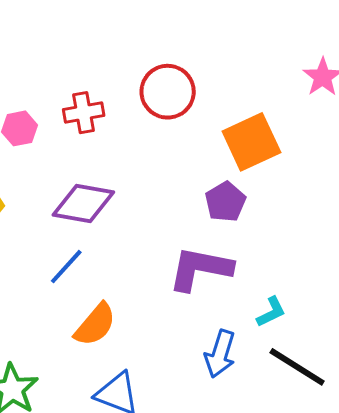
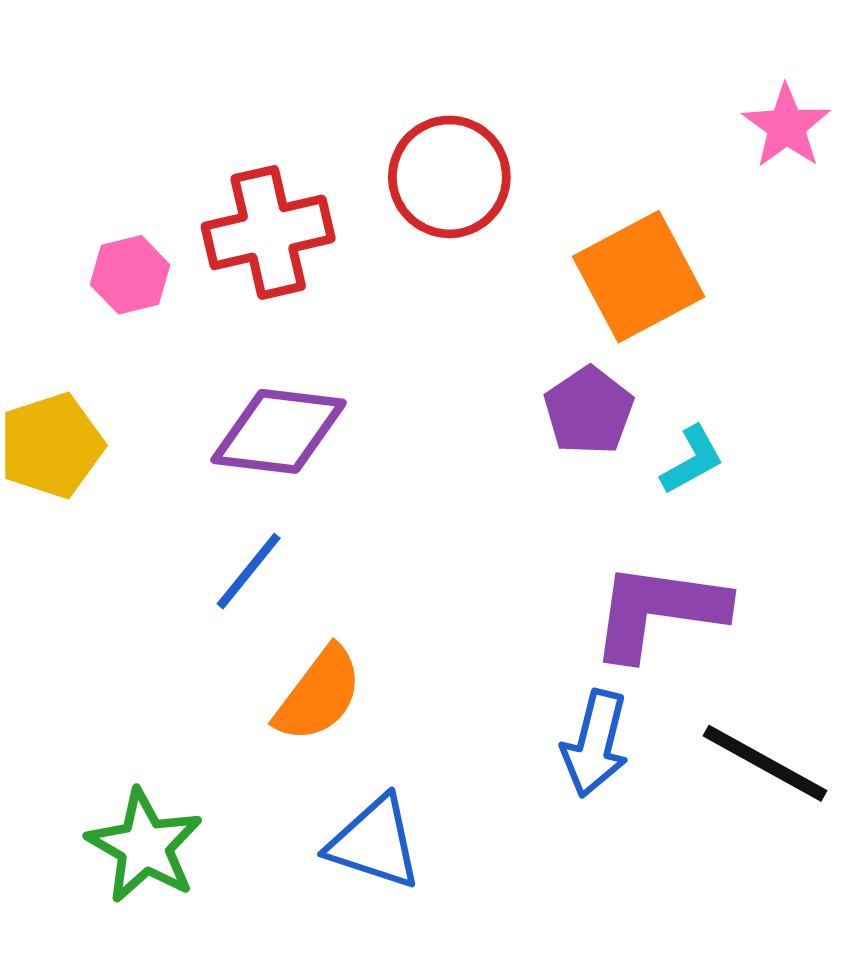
red cross: (84, 113) -> (268, 232), size x1.4
purple L-shape: (200, 269) -> (658, 611), moved
cyan L-shape: (271, 312) -> (692, 460), moved

